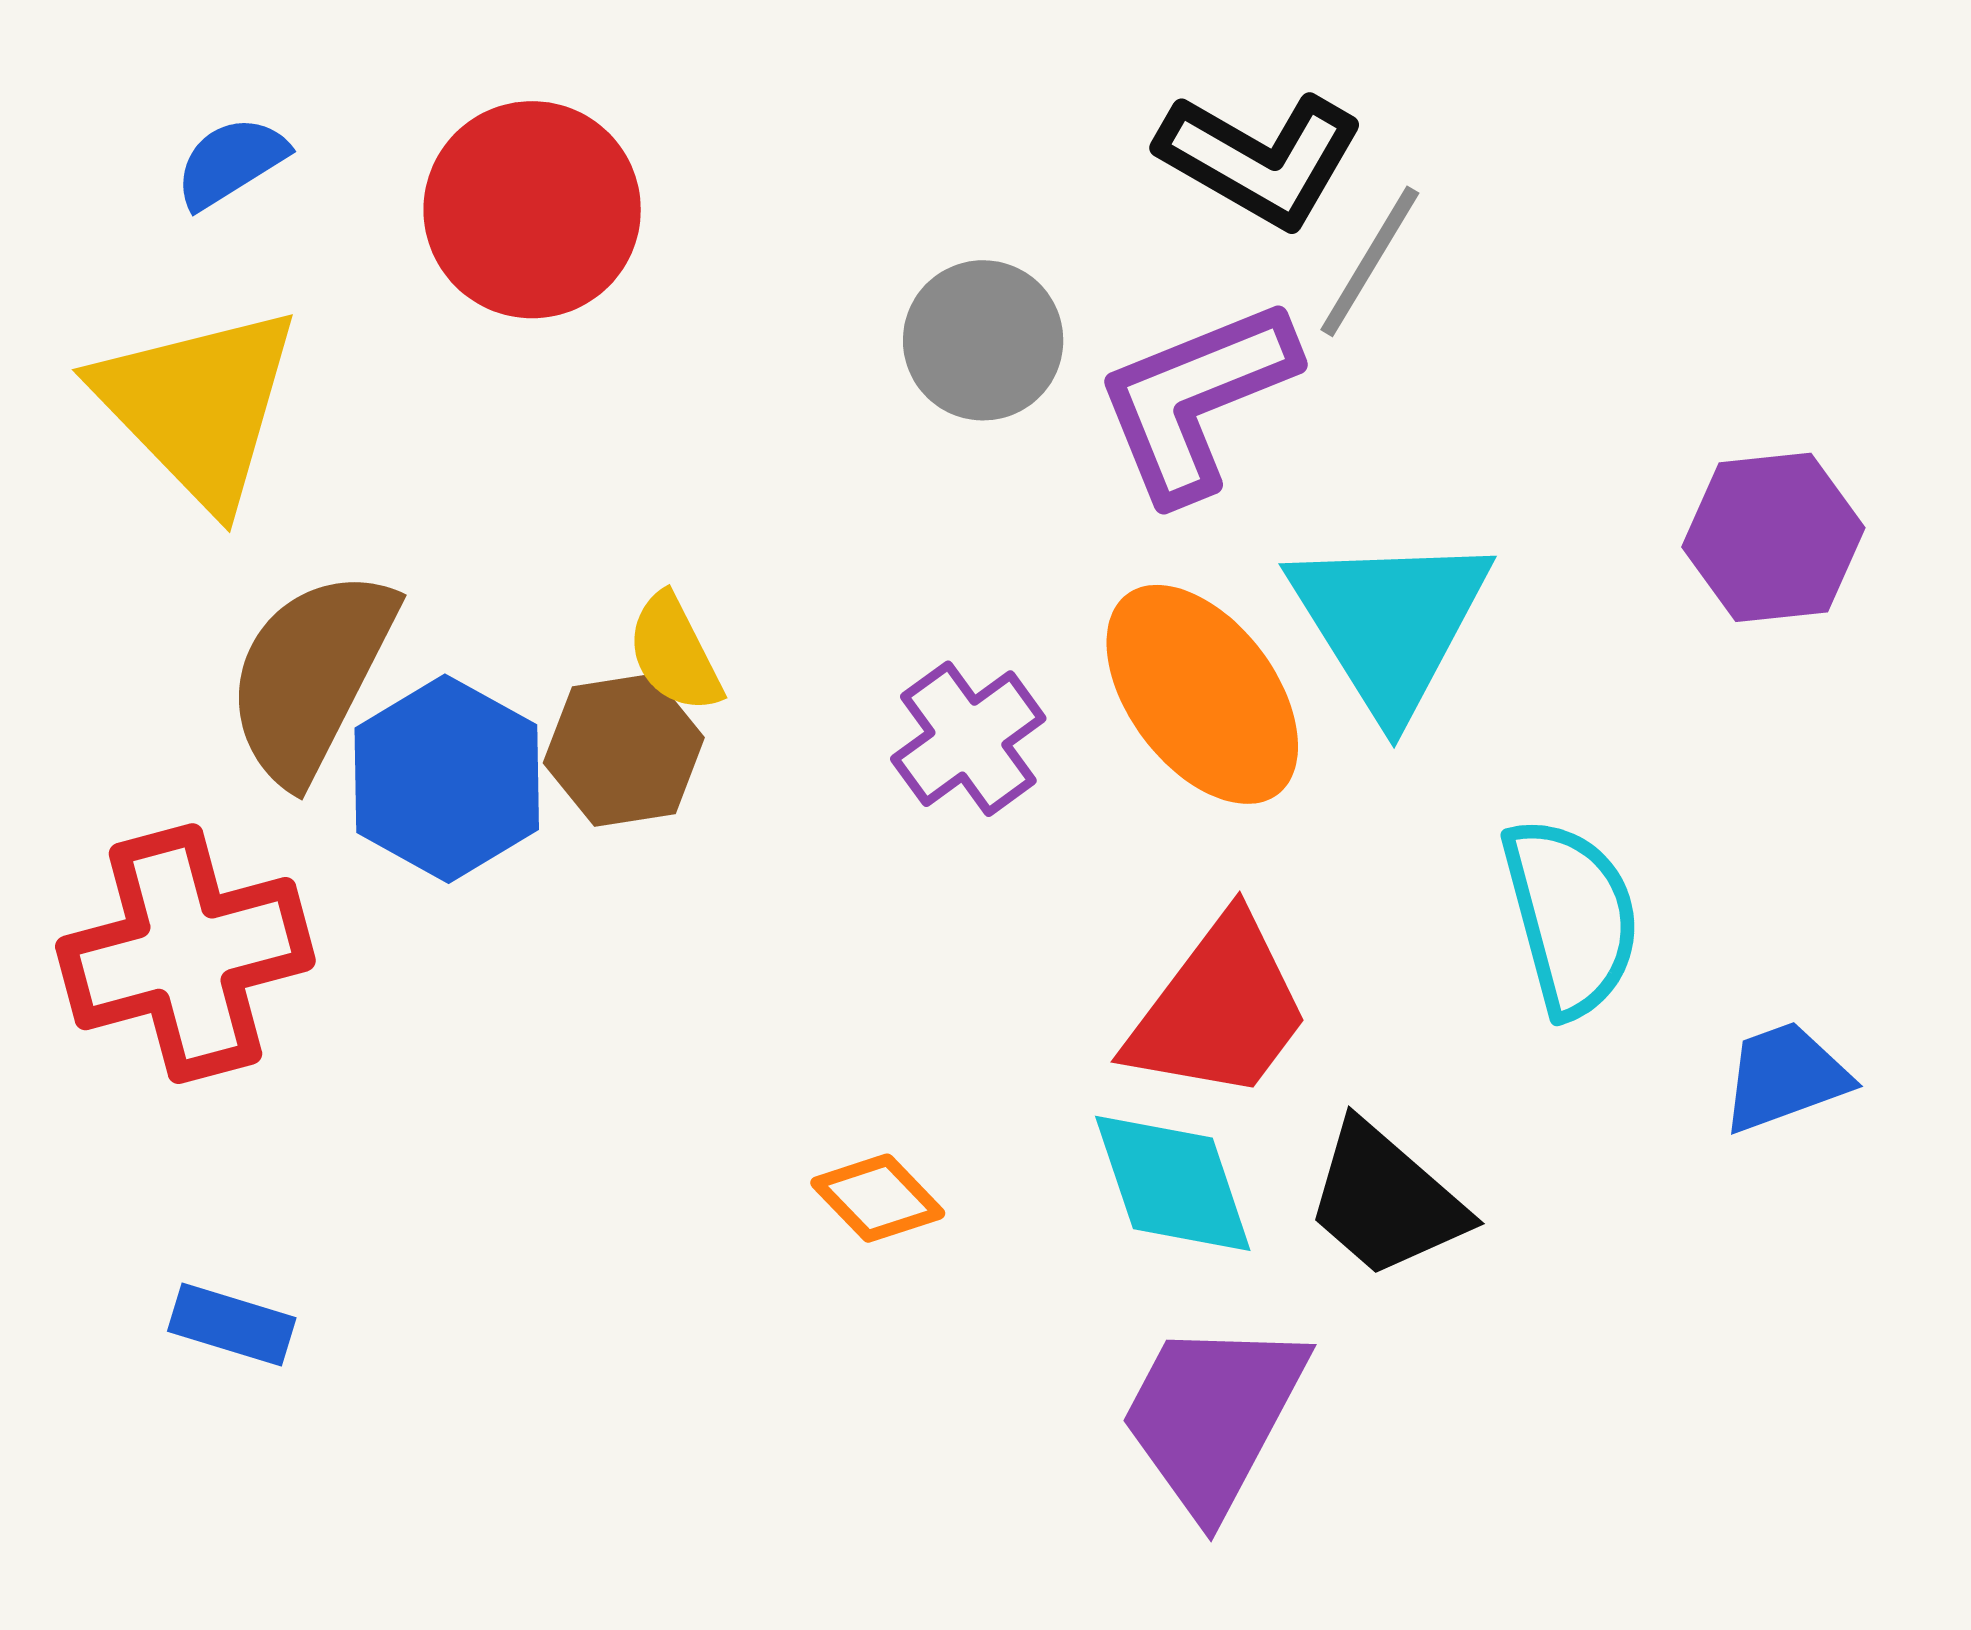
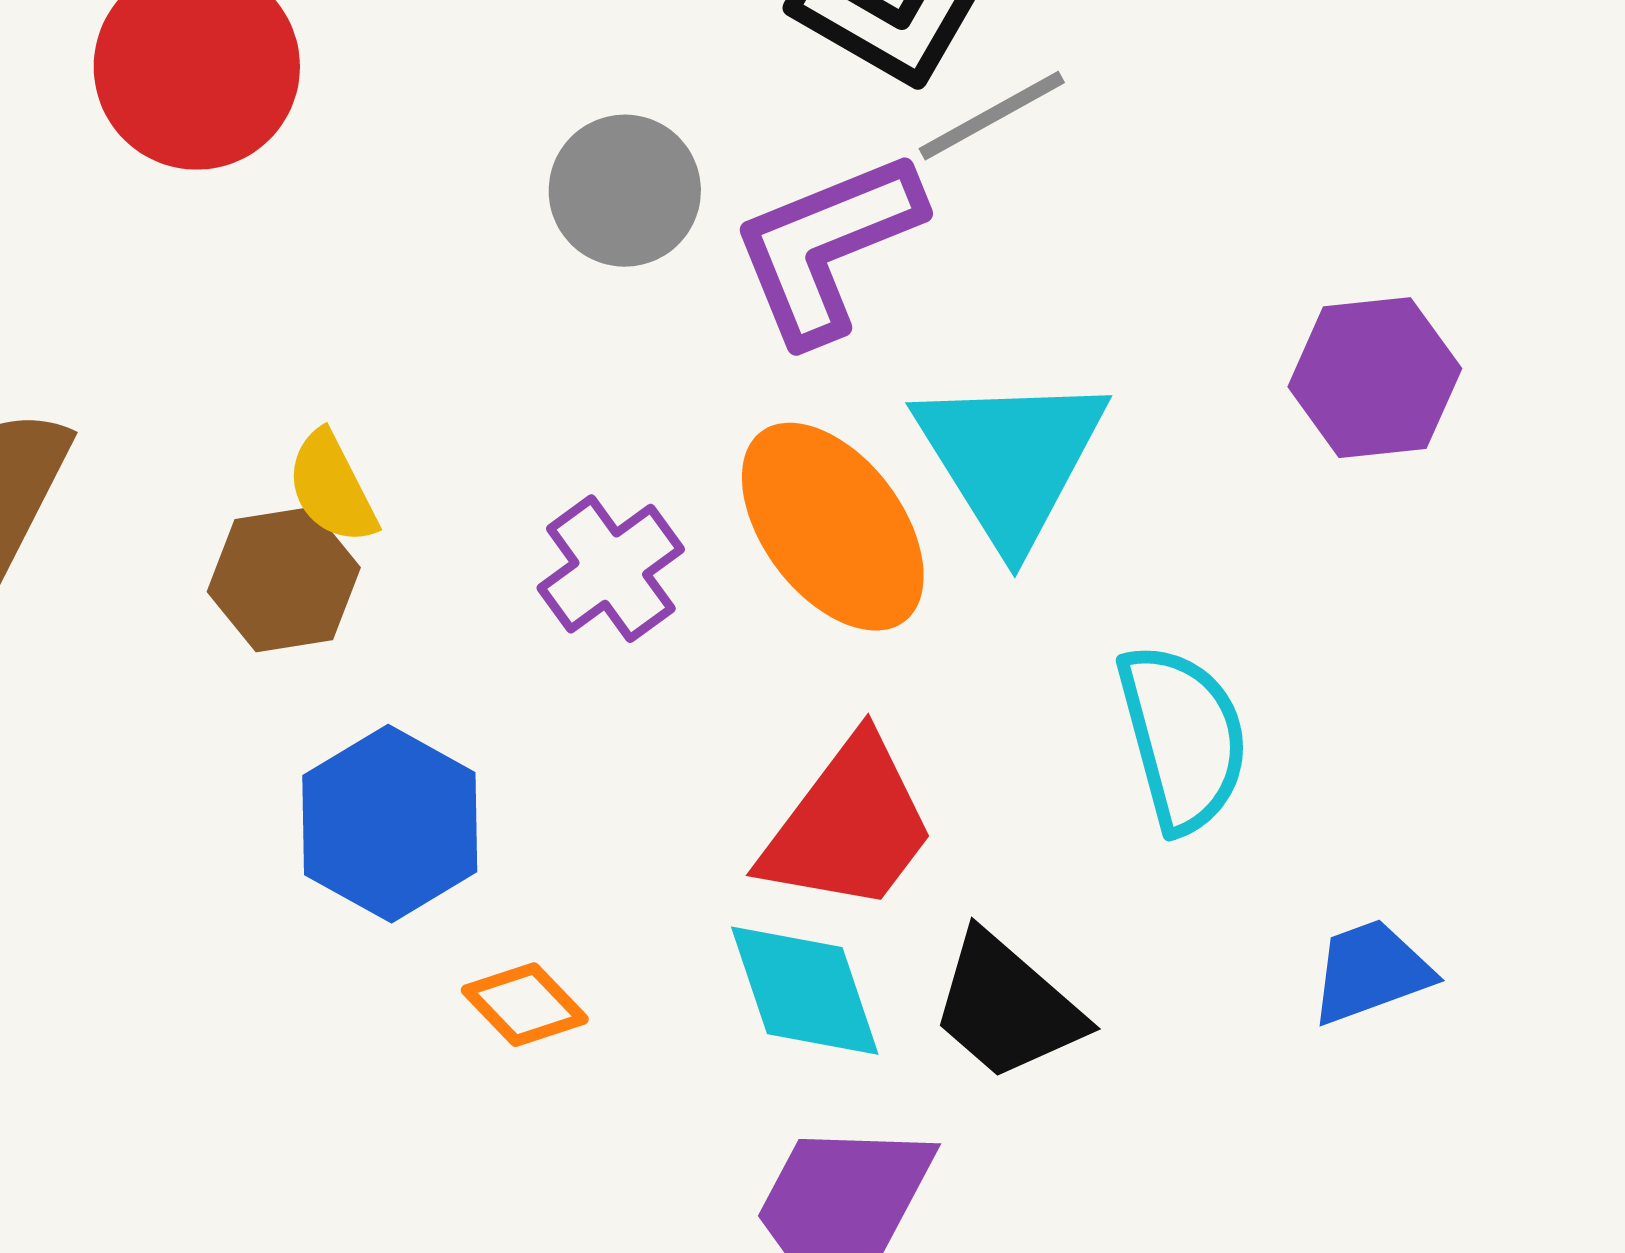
gray line: (1370, 261) -> (992, 116), turned 30
blue hexagon: (447, 779) -> (390, 824), moved
blue trapezoid: (1785, 1077) -> (1371, 972), moved

